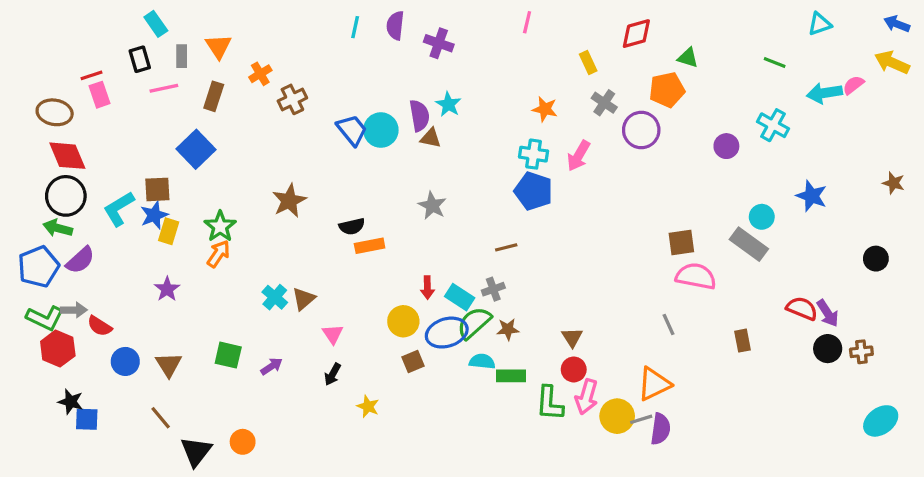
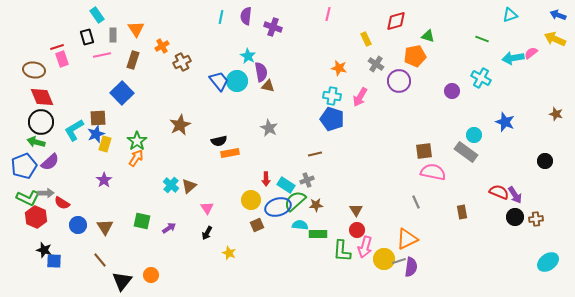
cyan star: (448, 104) -> (248, 56), moved

